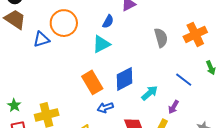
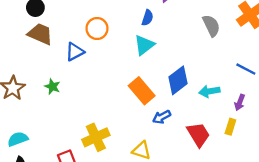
orange circle: (64, 23) -> (97, 28), size x0.7
cyan arrow: (150, 93) -> (209, 91), turned -138
green star: (14, 105) -> (52, 87), moved

